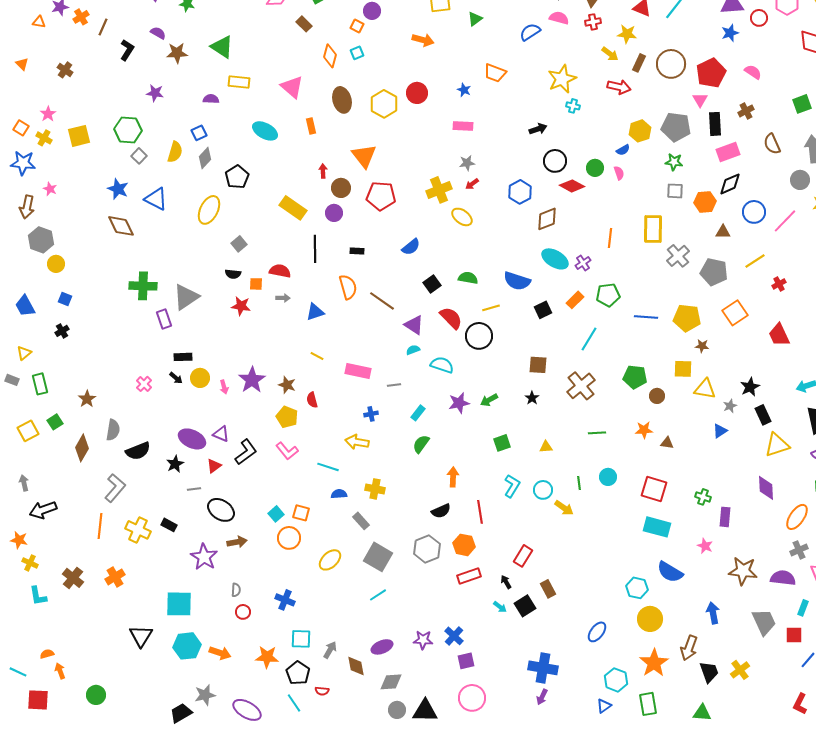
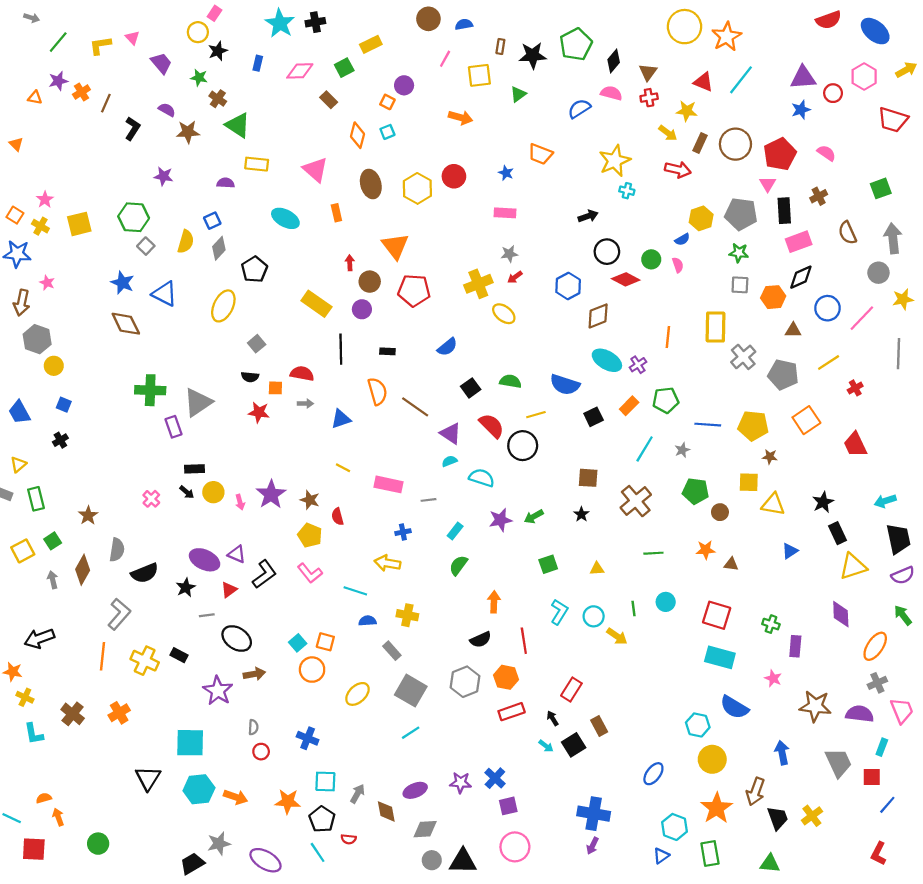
brown cross: (65, 70) -> (218, 99), moved
gray star: (730, 406) -> (682, 450), moved
gray arrow: (24, 483) -> (53, 580), moved

